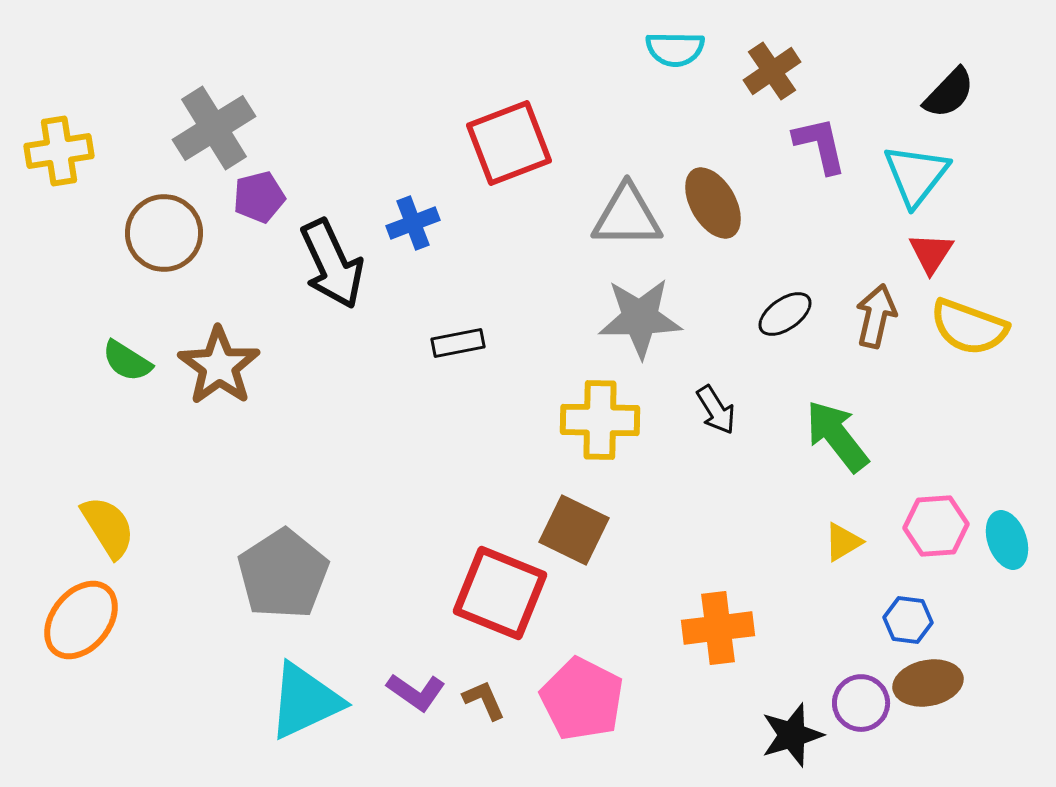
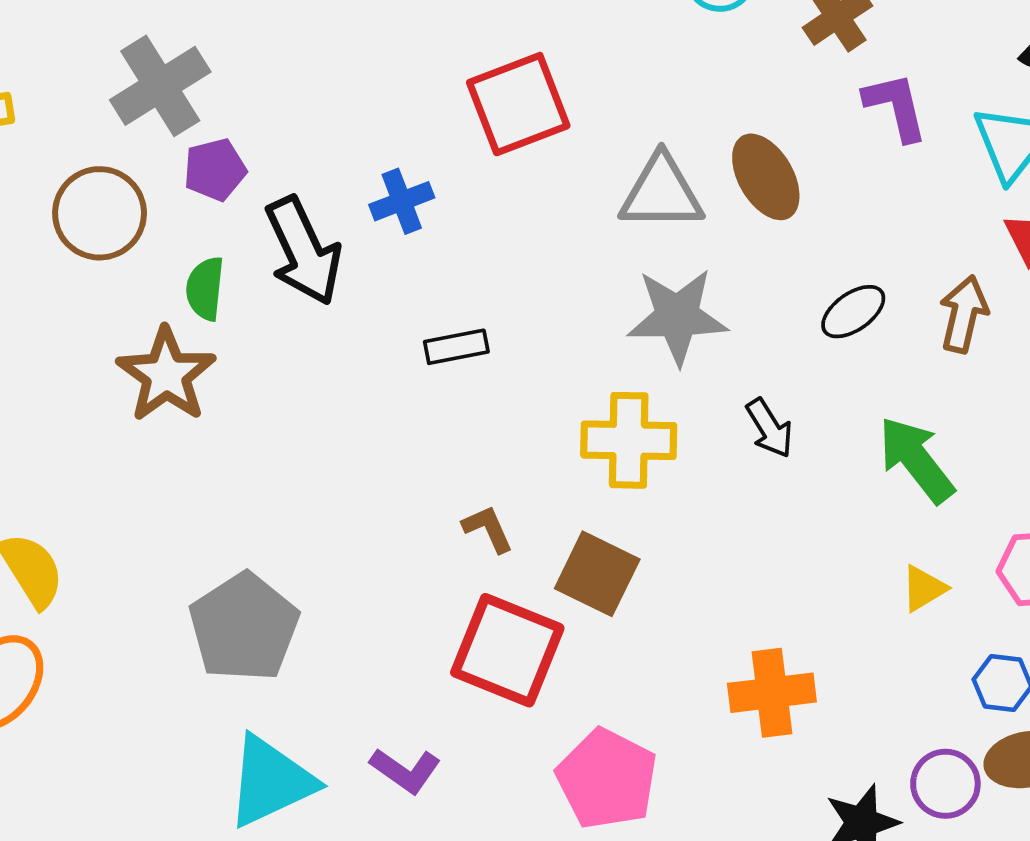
green semicircle: (127, 361) -> (205, 289), moved, turned 64
brown L-shape: (484, 700) -> (488, 529), moved

